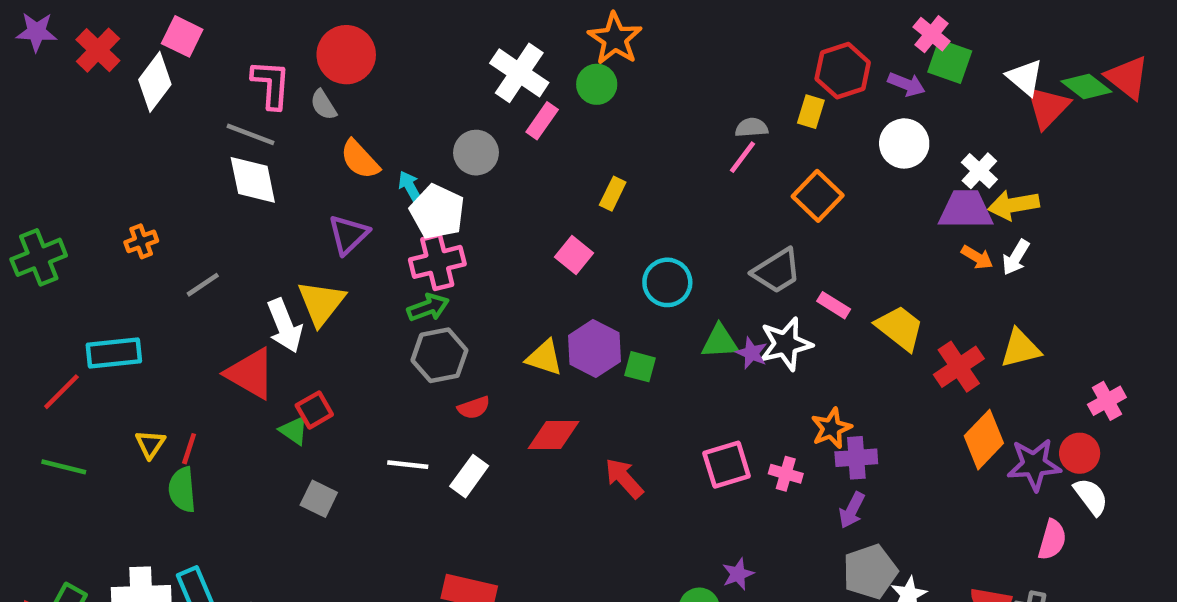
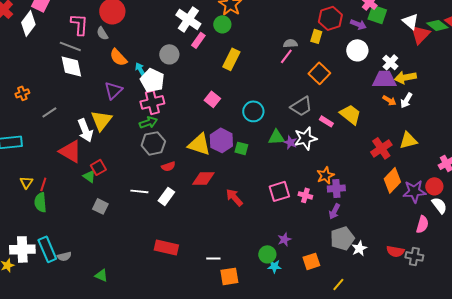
yellow rectangle: (613, 194) -> (231, 59), moved, size x1.5
yellow trapezoid: (900, 328) -> (350, 114), moved
yellow triangle: (544, 358) -> (199, 144), size x1.4

